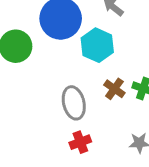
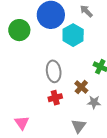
brown cross: (114, 89) -> (81, 87), moved

